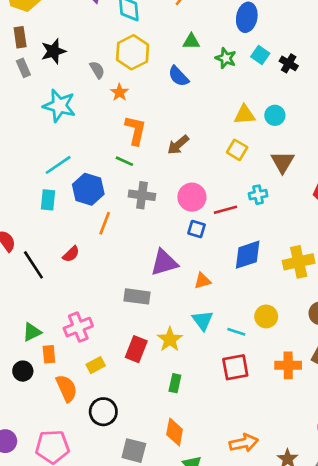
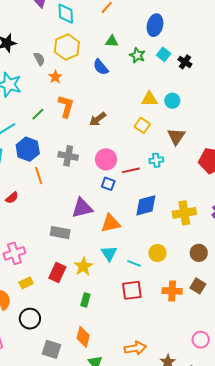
green line: (124, 161) -> (38, 114), moved, turned -72
orange line: (105, 223) -> (39, 176), turned -42
orange triangle: (203, 281) -> (111, 223), size x1.5

